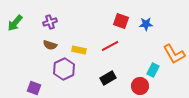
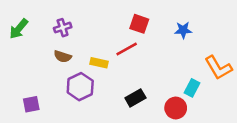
red square: (121, 21) -> (139, 24), moved
red line: (110, 46) -> (127, 49), moved
purple square: (34, 88) -> (31, 104), moved, turned -32

